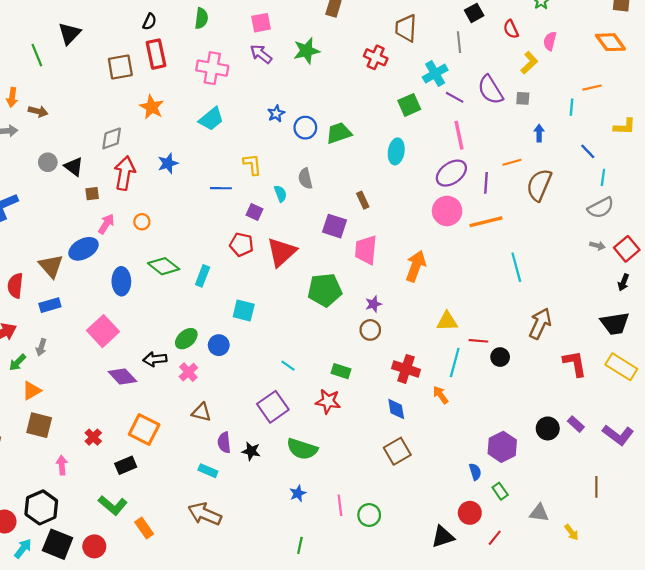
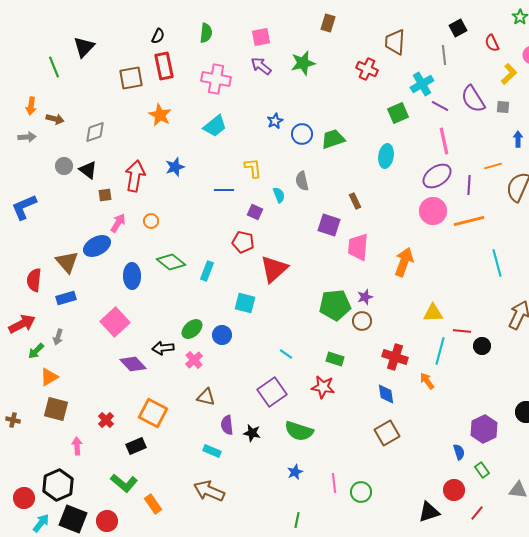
gray diamond: (112, 138) -> (95, 132), moved
red triangle: (282, 252) -> (274, 269), moved
green pentagon: (325, 290) -> (335, 305), moved

